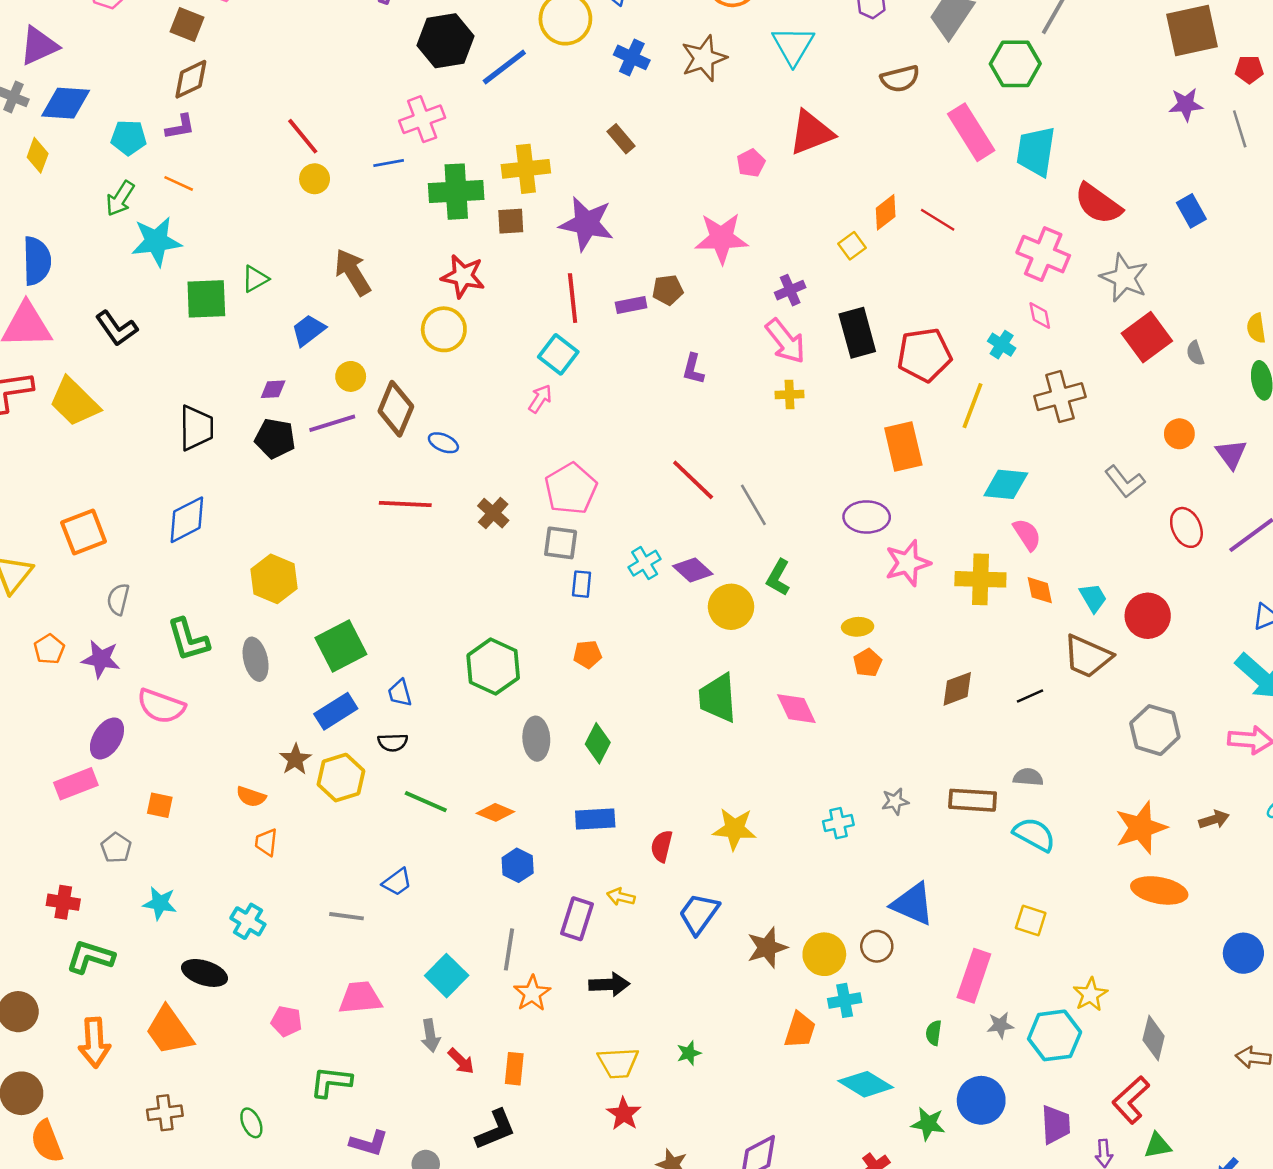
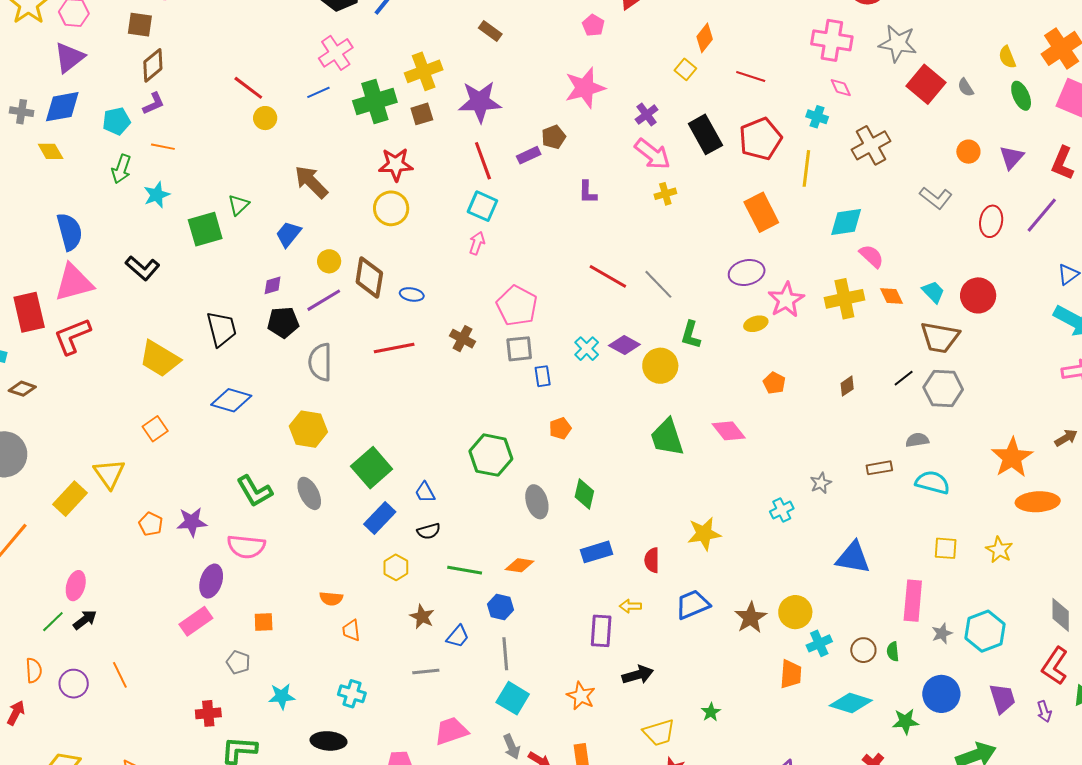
purple triangle: (39, 46) -> (69, 57), moved
yellow diamond: (38, 155) -> (51, 151), turned -36
red line: (938, 220) -> (751, 77), moved
cyan star: (156, 241) -> (157, 195), size x0.7
yellow trapezoid: (74, 402) -> (160, 359), moved
purple triangle: (1231, 454) -> (1011, 157), turned 32
blue diamond: (187, 520) -> (231, 400), turned 57
red ellipse: (1186, 527) -> (991, 221), turned 48
orange square: (84, 532) -> (155, 429), size x0.7
gray semicircle: (118, 599) -> (320, 362), moved, size x1.5
yellow ellipse: (858, 627) -> (756, 324), moved
brown diamond: (957, 689) -> (847, 386), size x0.7
gray hexagon: (1155, 730) -> (943, 388), moved
brown star: (295, 759) -> (422, 617), moved
yellow hexagon: (341, 778) -> (396, 567), size x0.7
brown rectangle: (973, 800) -> (879, 468), size x0.7
blue hexagon: (518, 865) -> (500, 607), moved
blue trapezoid: (699, 914) -> (693, 605), turned 45
brown circle: (877, 946) -> (863, 650), moved
gray line: (509, 949) -> (505, 654), moved
yellow star: (1090, 995) -> (999, 550), moved

